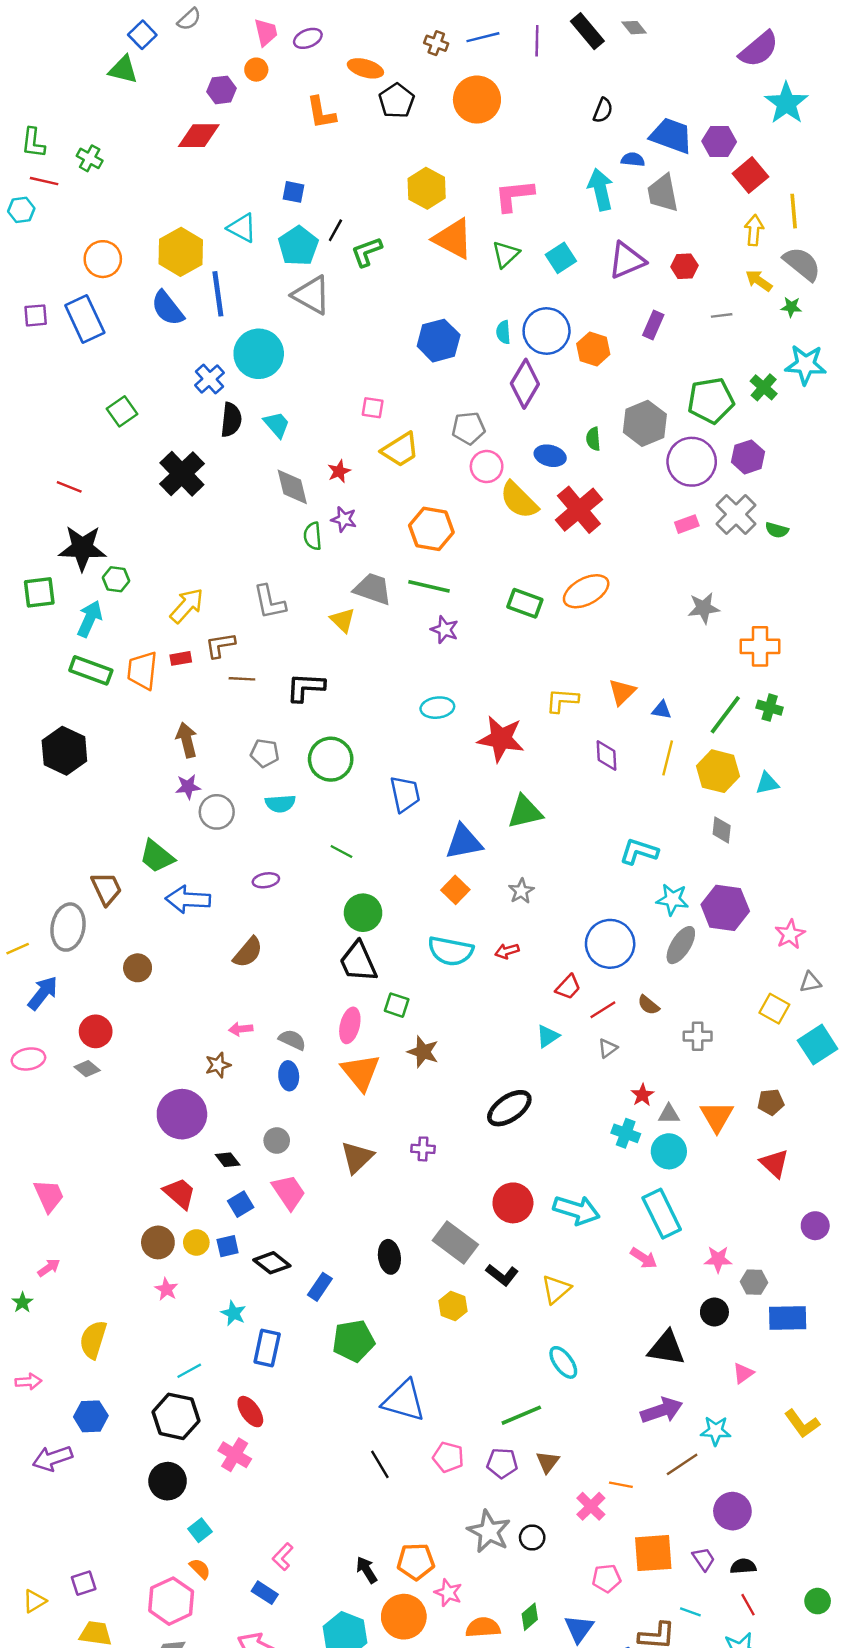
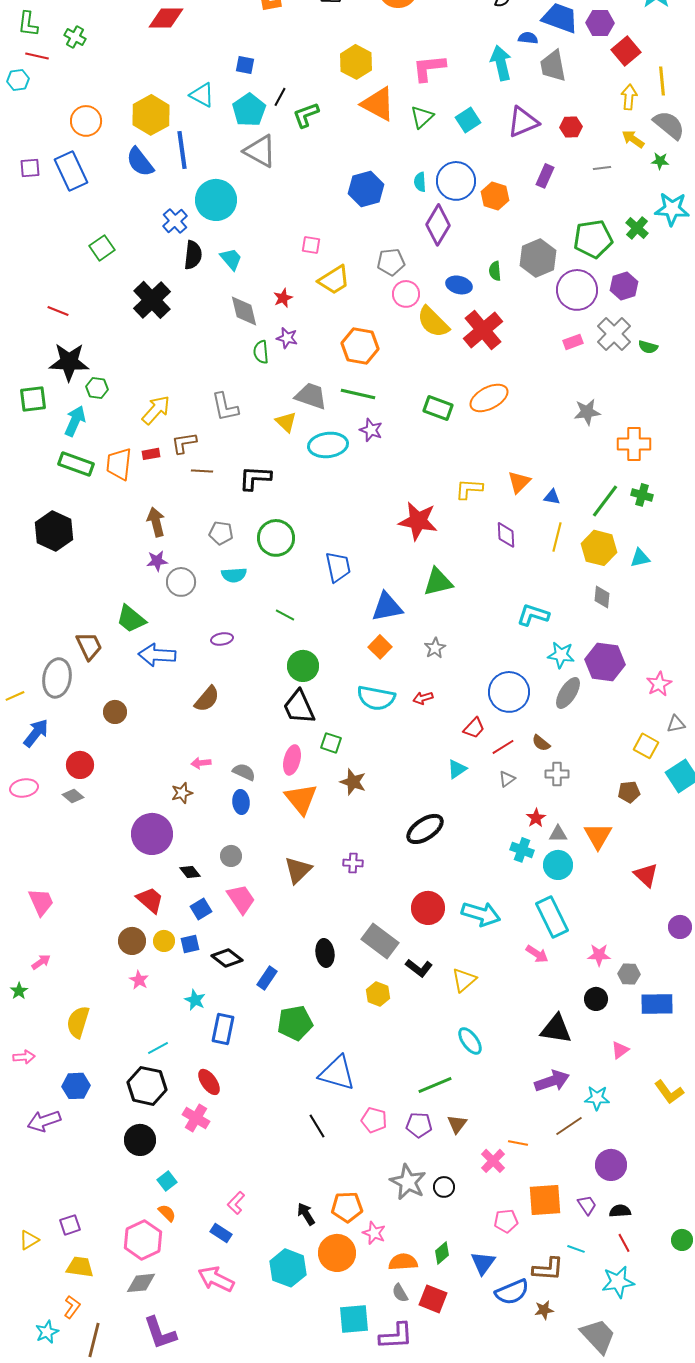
cyan ellipse: (437, 708) -> (328, 445), moved, size x1.4
gray cross: (698, 1036) -> (557, 774), moved
brown pentagon: (771, 1102) -> (629, 792), moved

